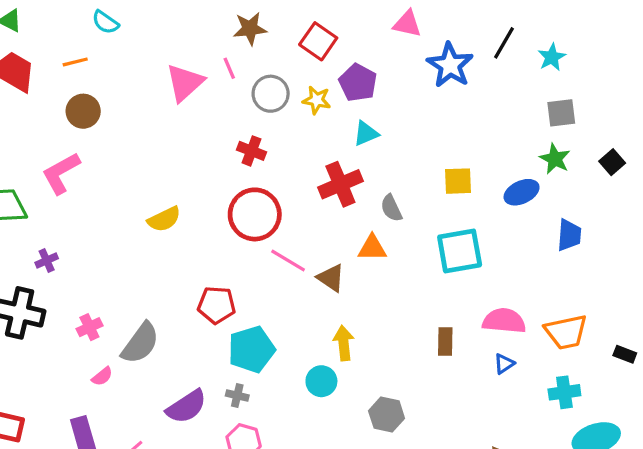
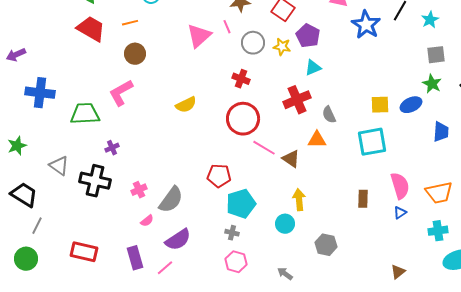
yellow square: (458, 181) -> (380, 105), moved
yellow semicircle: (164, 219) -> (186, 105), moved
pink semicircle: (504, 321) -> (400, 186), turned 68
purple semicircle: (186, 407) -> (178, 240), moved

